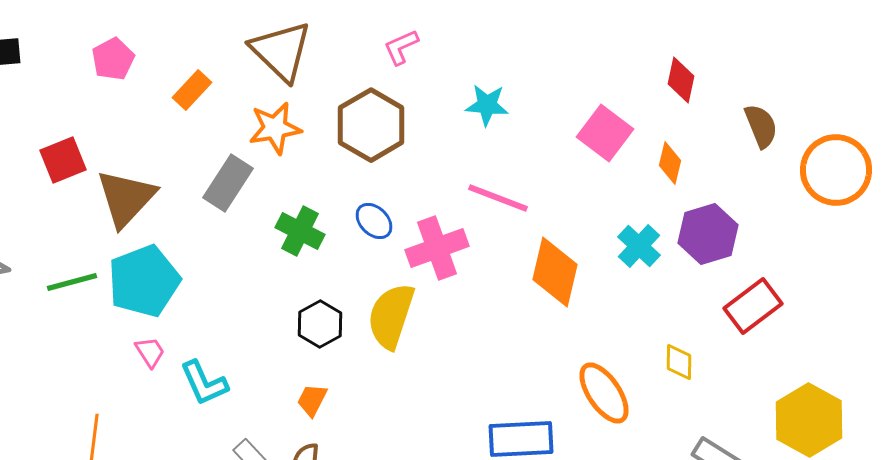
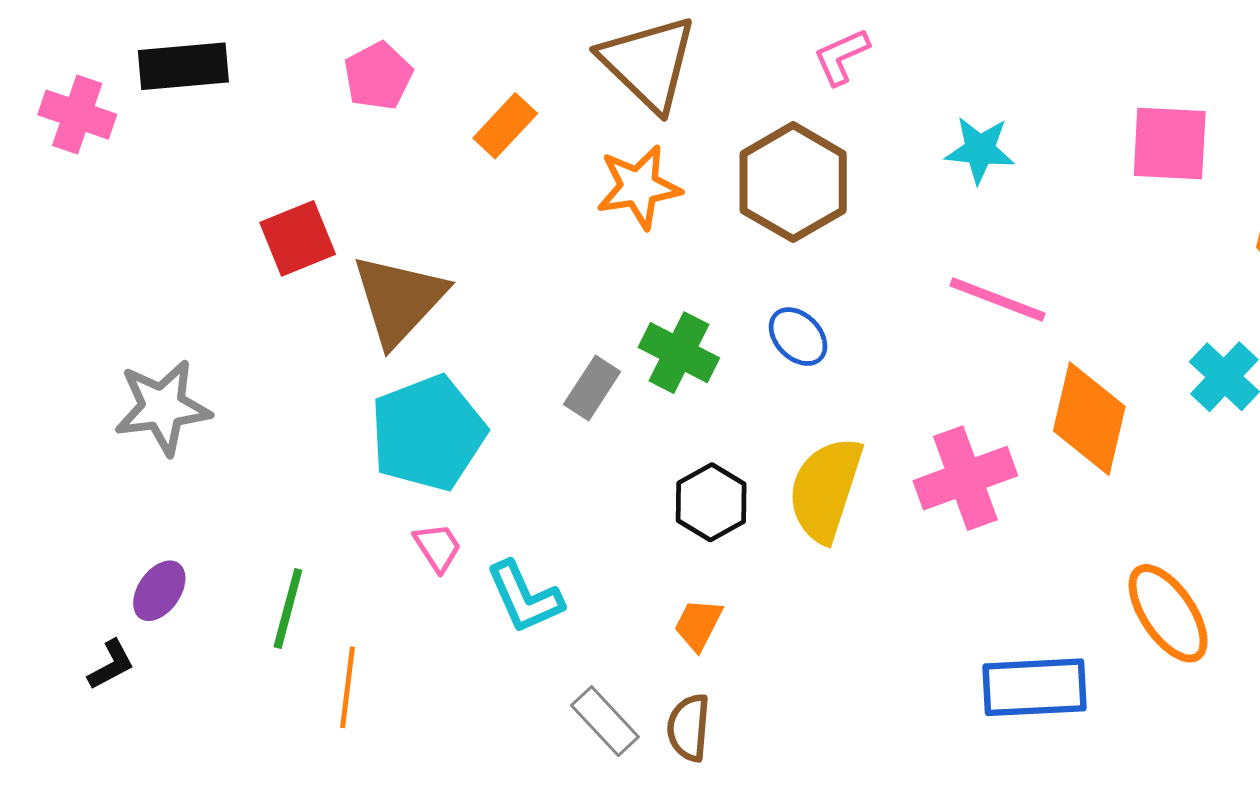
pink square: (605, 133) -> (1170, 143), moved, turned -34
gray rectangle: (228, 183) -> (592, 388), moved, size x0.7
pink cross: (437, 248) -> (965, 478), moved
green line: (72, 282) -> (288, 608), moved, turned -60

